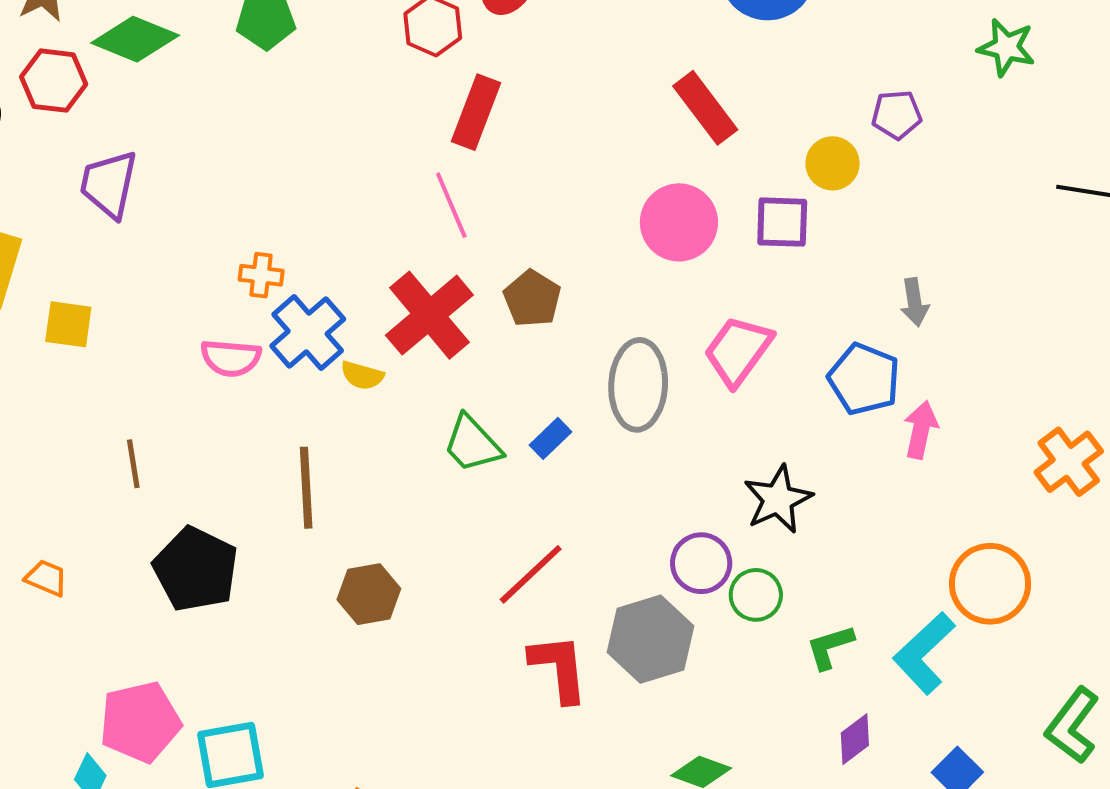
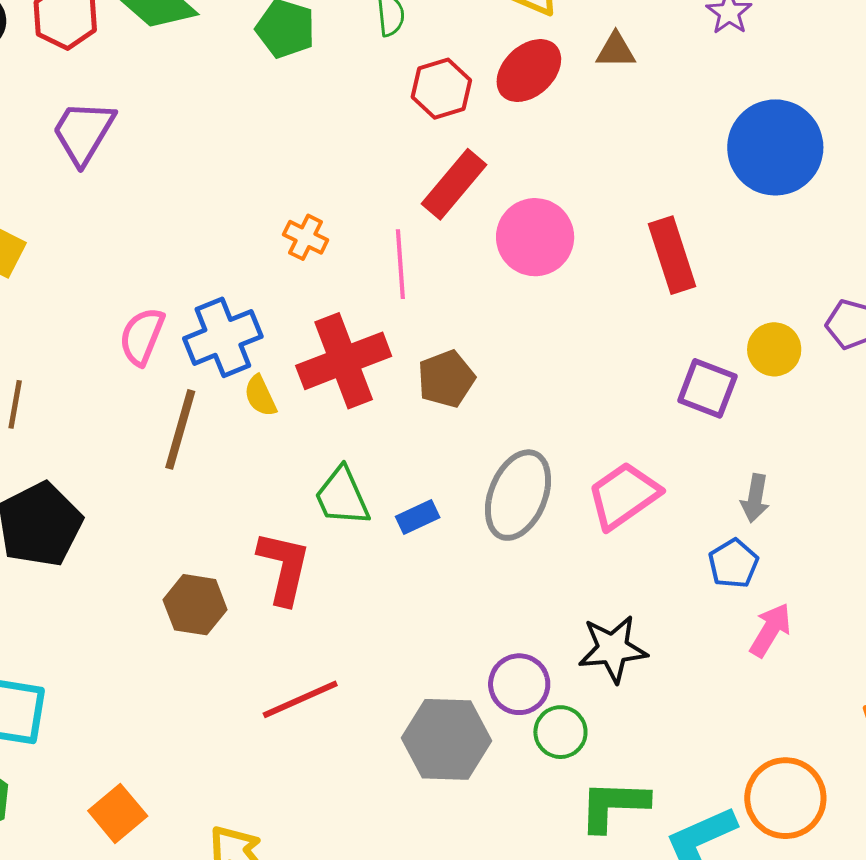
pink circle: (679, 222) -> (535, 237), moved
orange cross: (261, 275) -> (306, 237), moved
gray arrow: (915, 302) -> (755, 498), moved
pink semicircle: (231, 358) -> (142, 336), turned 88
yellow semicircle: (362, 375) -> (260, 396), turned 30
blue pentagon: (864, 379) -> (733, 564), size x0.7
brown line: (306, 488) -> (180, 429), moved
red line: (531, 574) -> (300, 699), moved
green L-shape: (830, 647) -> (614, 805), size x1.4
red L-shape: (559, 668) -> (284, 568), moved

